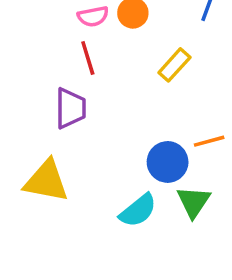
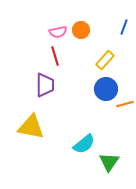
blue circle: (168, 162) -> (106, 89), moved
green triangle: (194, 202) -> (109, 162), moved

